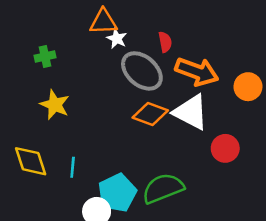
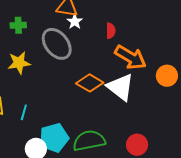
gray ellipse: (142, 71) -> (57, 44), moved
yellow star: (55, 105) -> (19, 63), turned 30
red circle: (225, 148) -> (137, 145), moved

